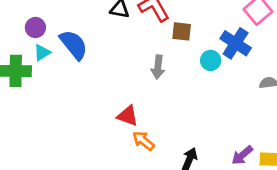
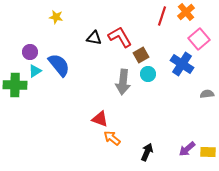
brown square: (182, 31) -> (141, 55), turned -35
cyan circle: (211, 60) -> (148, 74), moved
gray arrow: (158, 67) -> (123, 82), size x1.4

